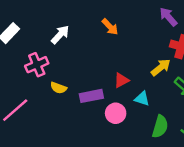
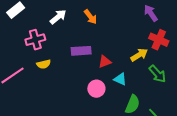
orange arrow: (110, 27) -> (90, 17), moved
yellow semicircle: (58, 88) -> (44, 64), moved, turned -40
purple rectangle: (91, 96) -> (81, 51), moved

